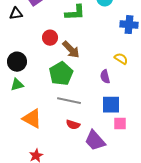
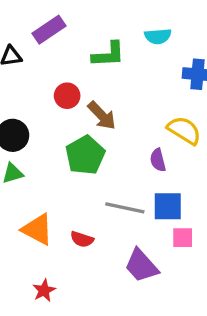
yellow semicircle: (121, 59) -> (184, 130), size x1.5
gray line: (69, 101) -> (125, 208), moved
red semicircle: (73, 125) -> (82, 239), moved

